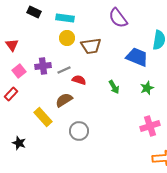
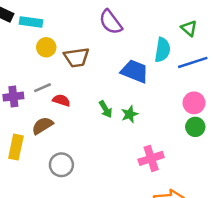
cyan rectangle: (65, 18) -> (31, 22), moved
purple cross: (43, 66) -> (13, 97), moved
green star: (147, 88) -> (130, 114), moved
yellow rectangle: (43, 117) -> (16, 147), turned 54

